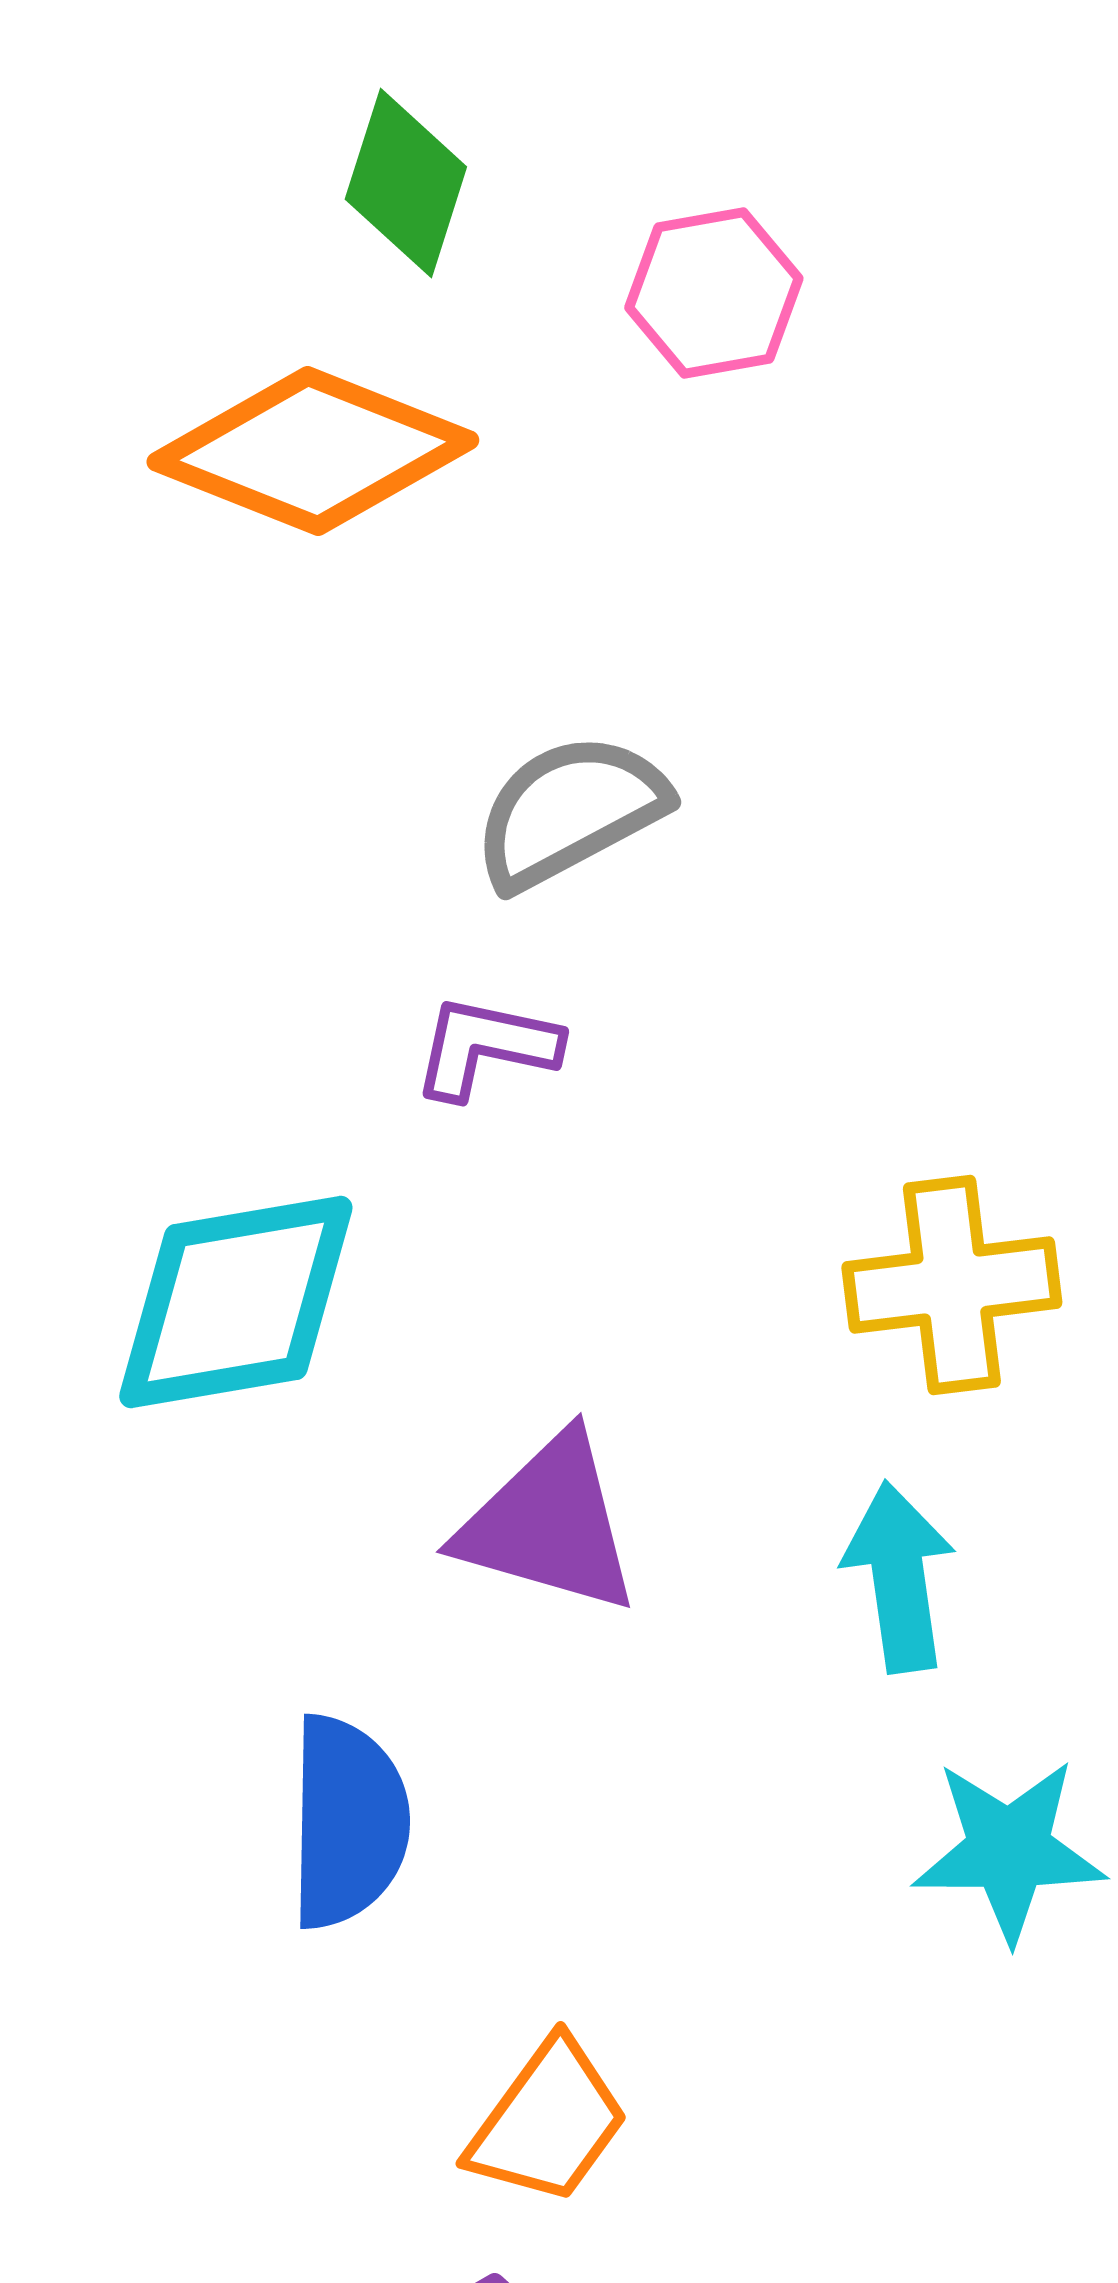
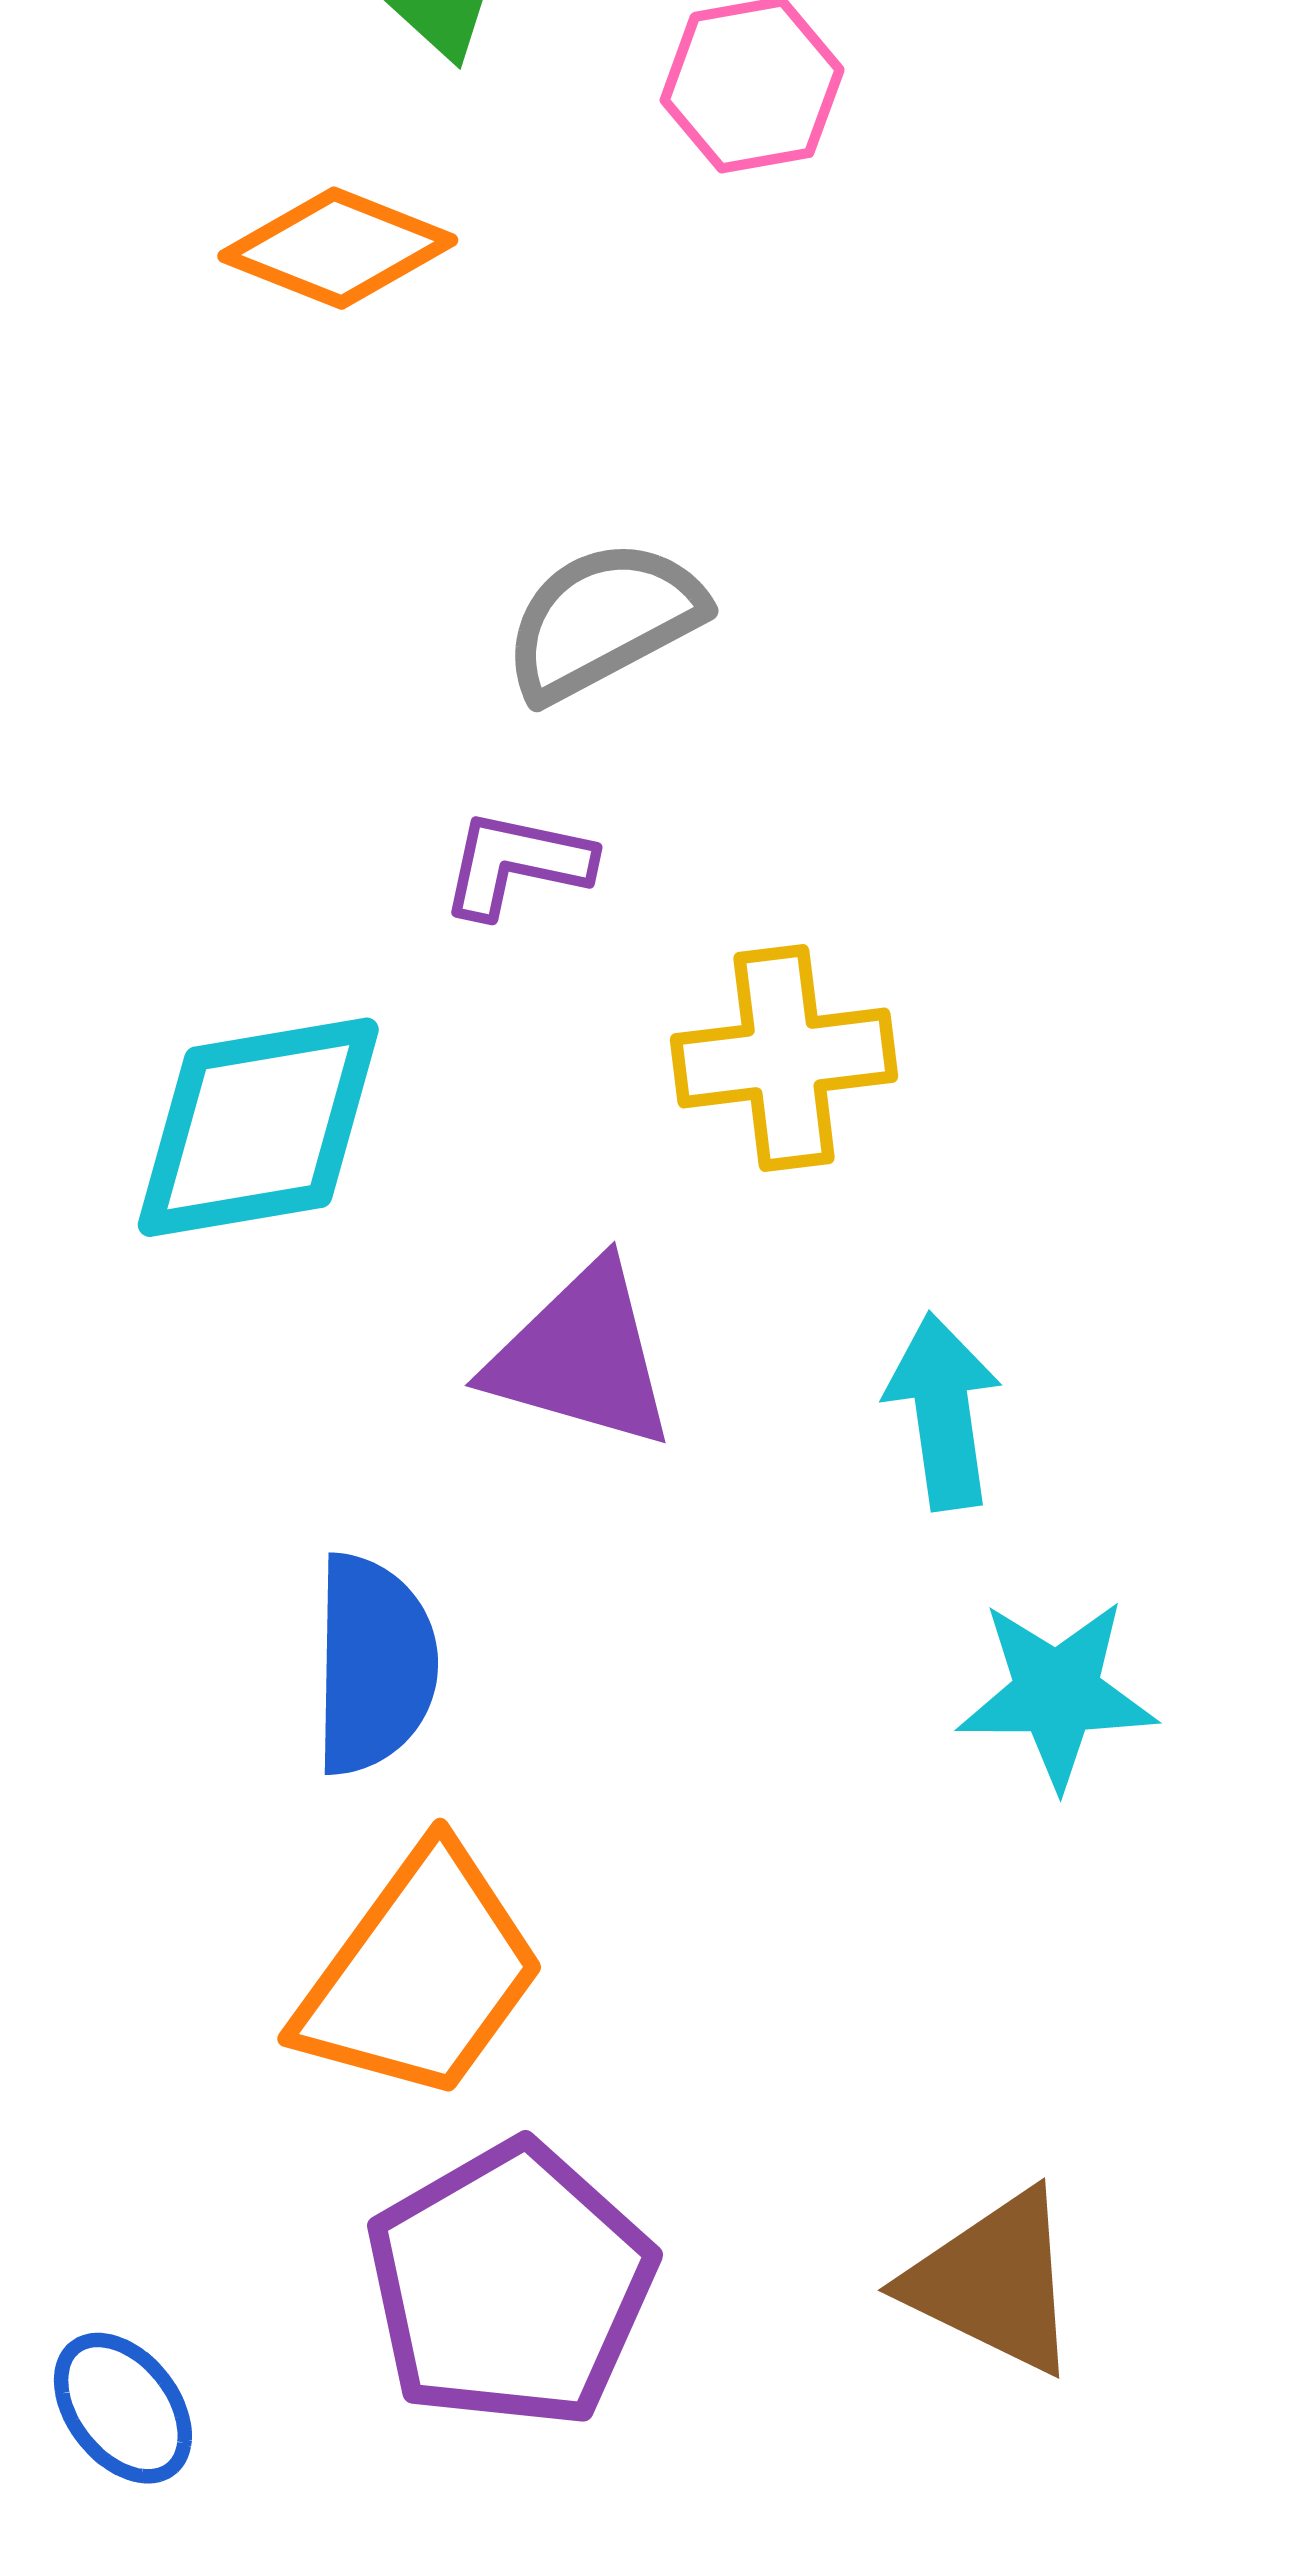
orange diamond: (313, 451) -> (338, 248), size x0.7
yellow cross: (952, 1285) -> (784, 1058), moved
orange trapezoid: (548, 2122) -> (420, 1974), moved, size x1.5

